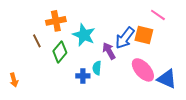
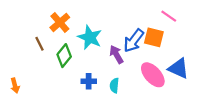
orange cross: (56, 21) -> (60, 22), turned -30
cyan semicircle: (97, 68) -> (114, 85), moved
blue triangle: (167, 79) -> (178, 68), moved

